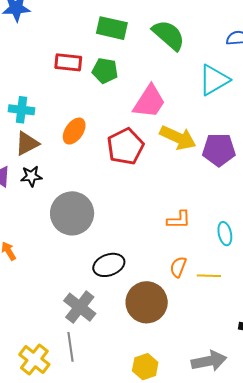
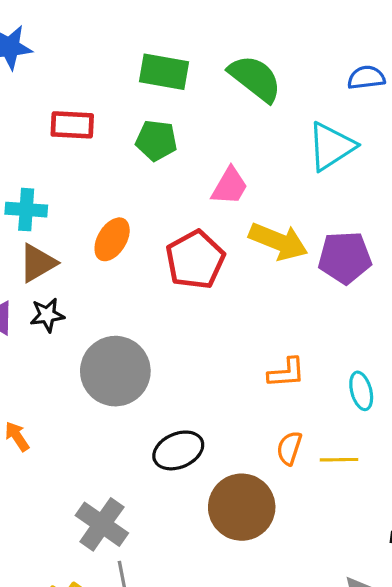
red rectangle: (68, 62) -> (72, 125), moved
pink trapezoid: (149, 102) -> (230, 186), size x0.7
gray cross: (80, 307) -> (102, 524), moved

